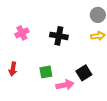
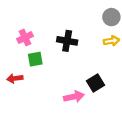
red arrow: (13, 69) -> (15, 78), turned 72
green square: (46, 72) -> (35, 59), moved

